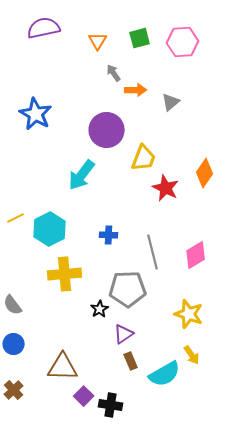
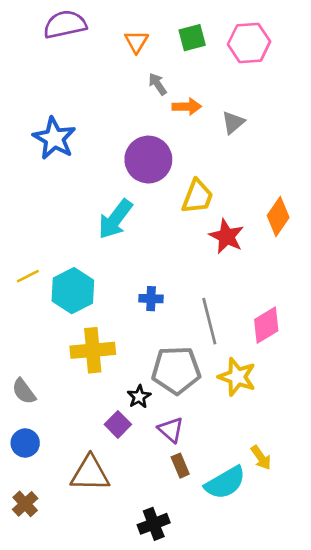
yellow star: (189, 314) -> (237, 377), moved
purple triangle: (124, 334) -> (171, 430), turned -45
purple square: (84, 396) -> (118, 424), moved
black cross: (111, 405) -> (154, 524), turned -30

